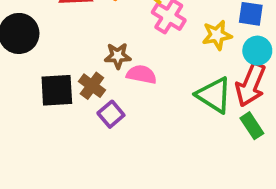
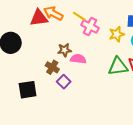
black square: (57, 90) -> (28, 90), moved
green triangle: (214, 95) -> (118, 66), turned -35

